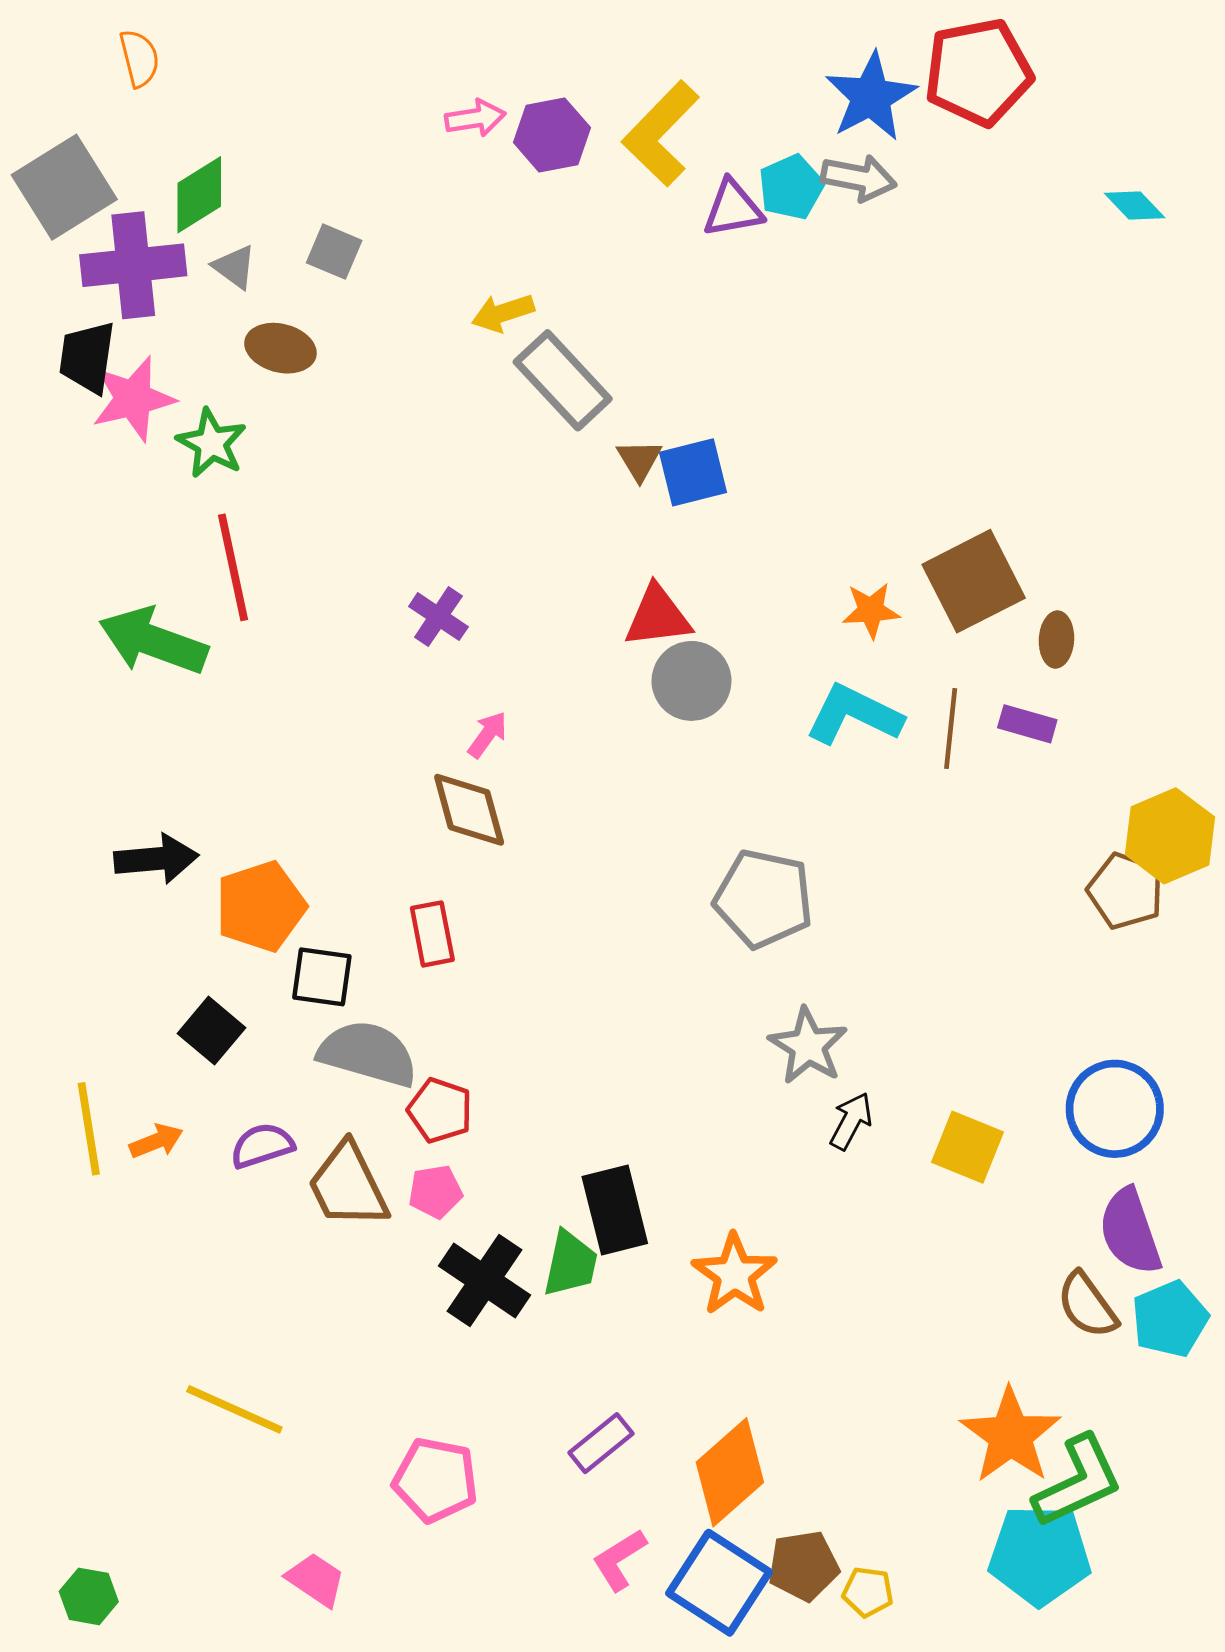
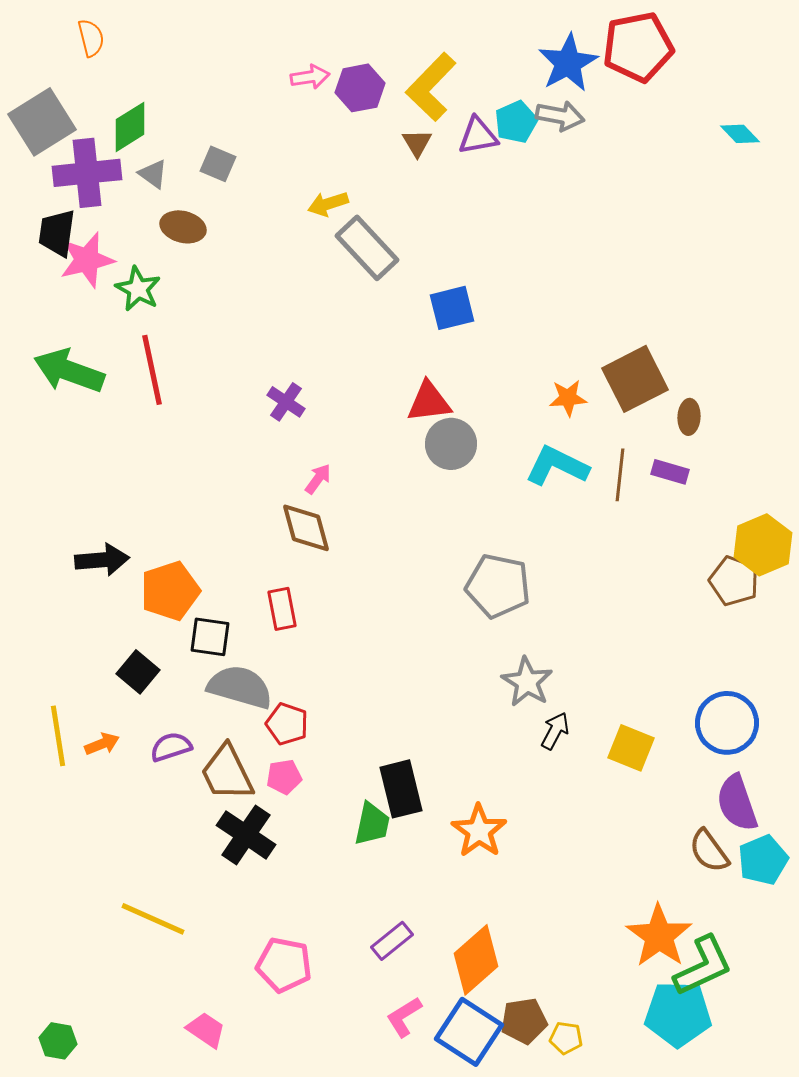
brown triangle: (639, 460) -> (417, 143), moved
green arrow: (153, 641) -> (69, 371), moved
black cross: (484, 1281) -> (246, 835), moved

